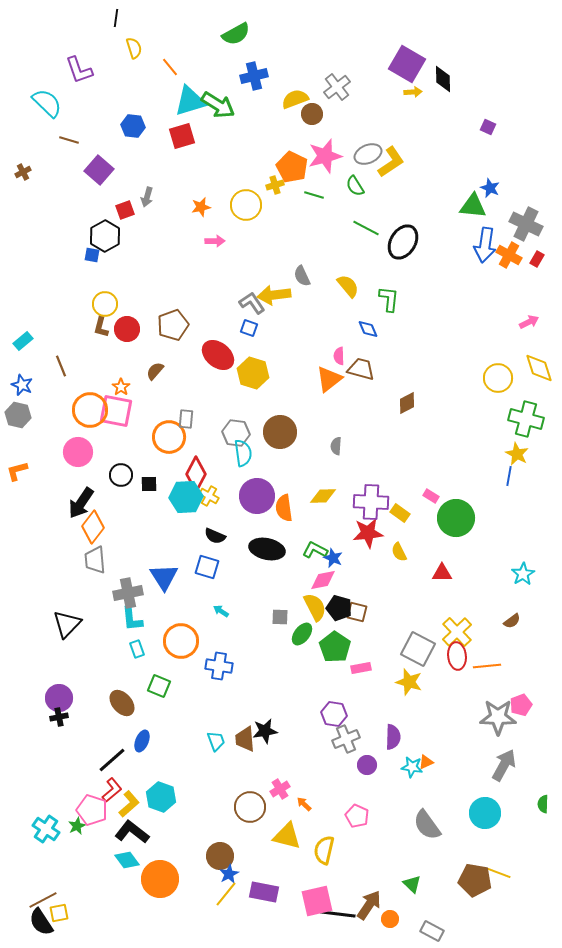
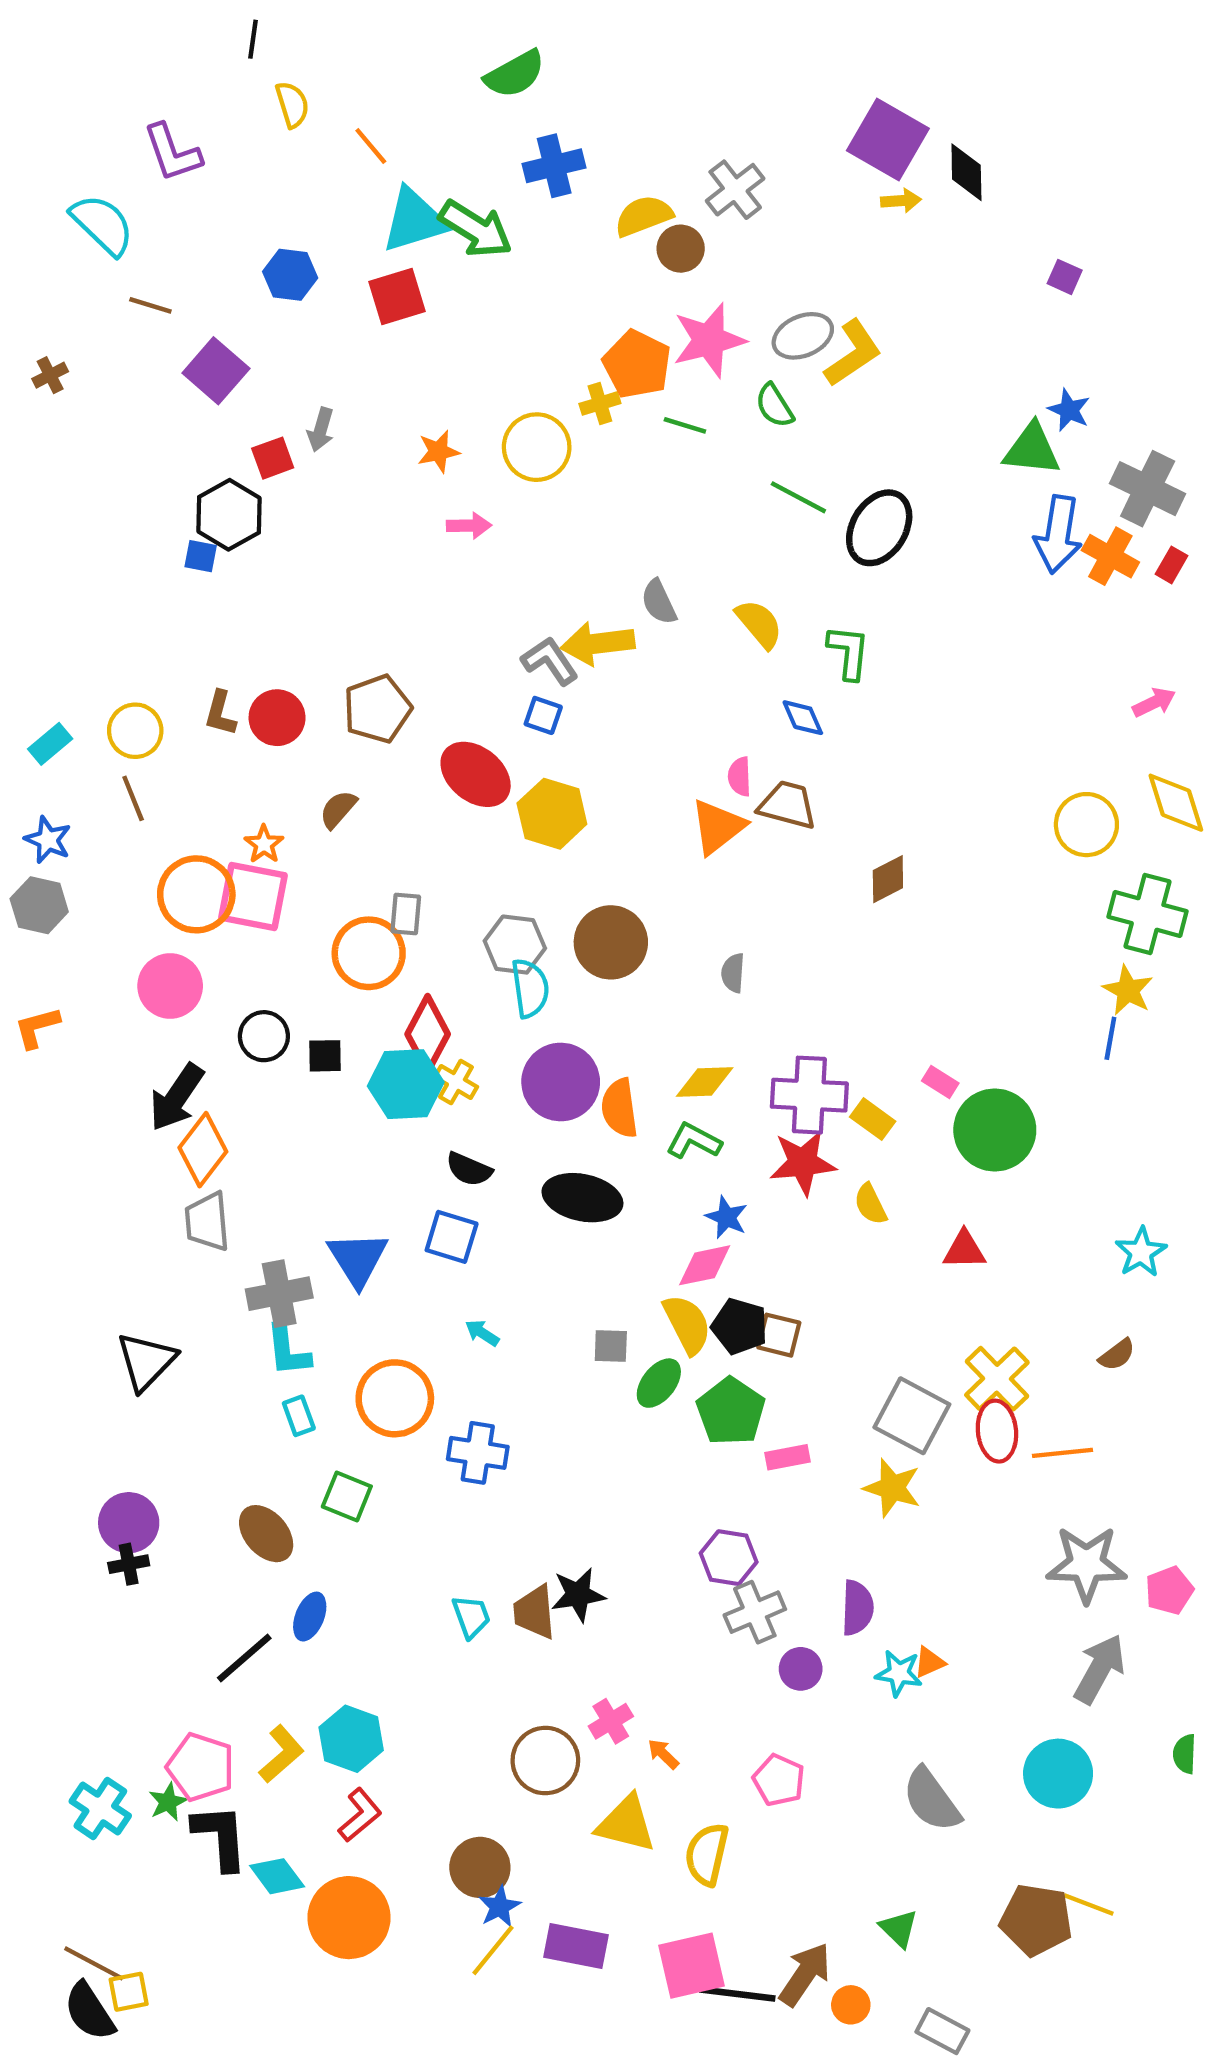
yellow circle: (105, 304) -> (135, 731), moved
green L-shape: (315, 550) -> (694, 1141), moved
pink pentagon: (521, 705) -> (1169, 1590), moved
red L-shape: (112, 790) -> (360, 1815), moved
black L-shape: (132, 832) -> (220, 1837), moved, turned 48
brown line: (43, 900) -> (94, 1963), turned 56

